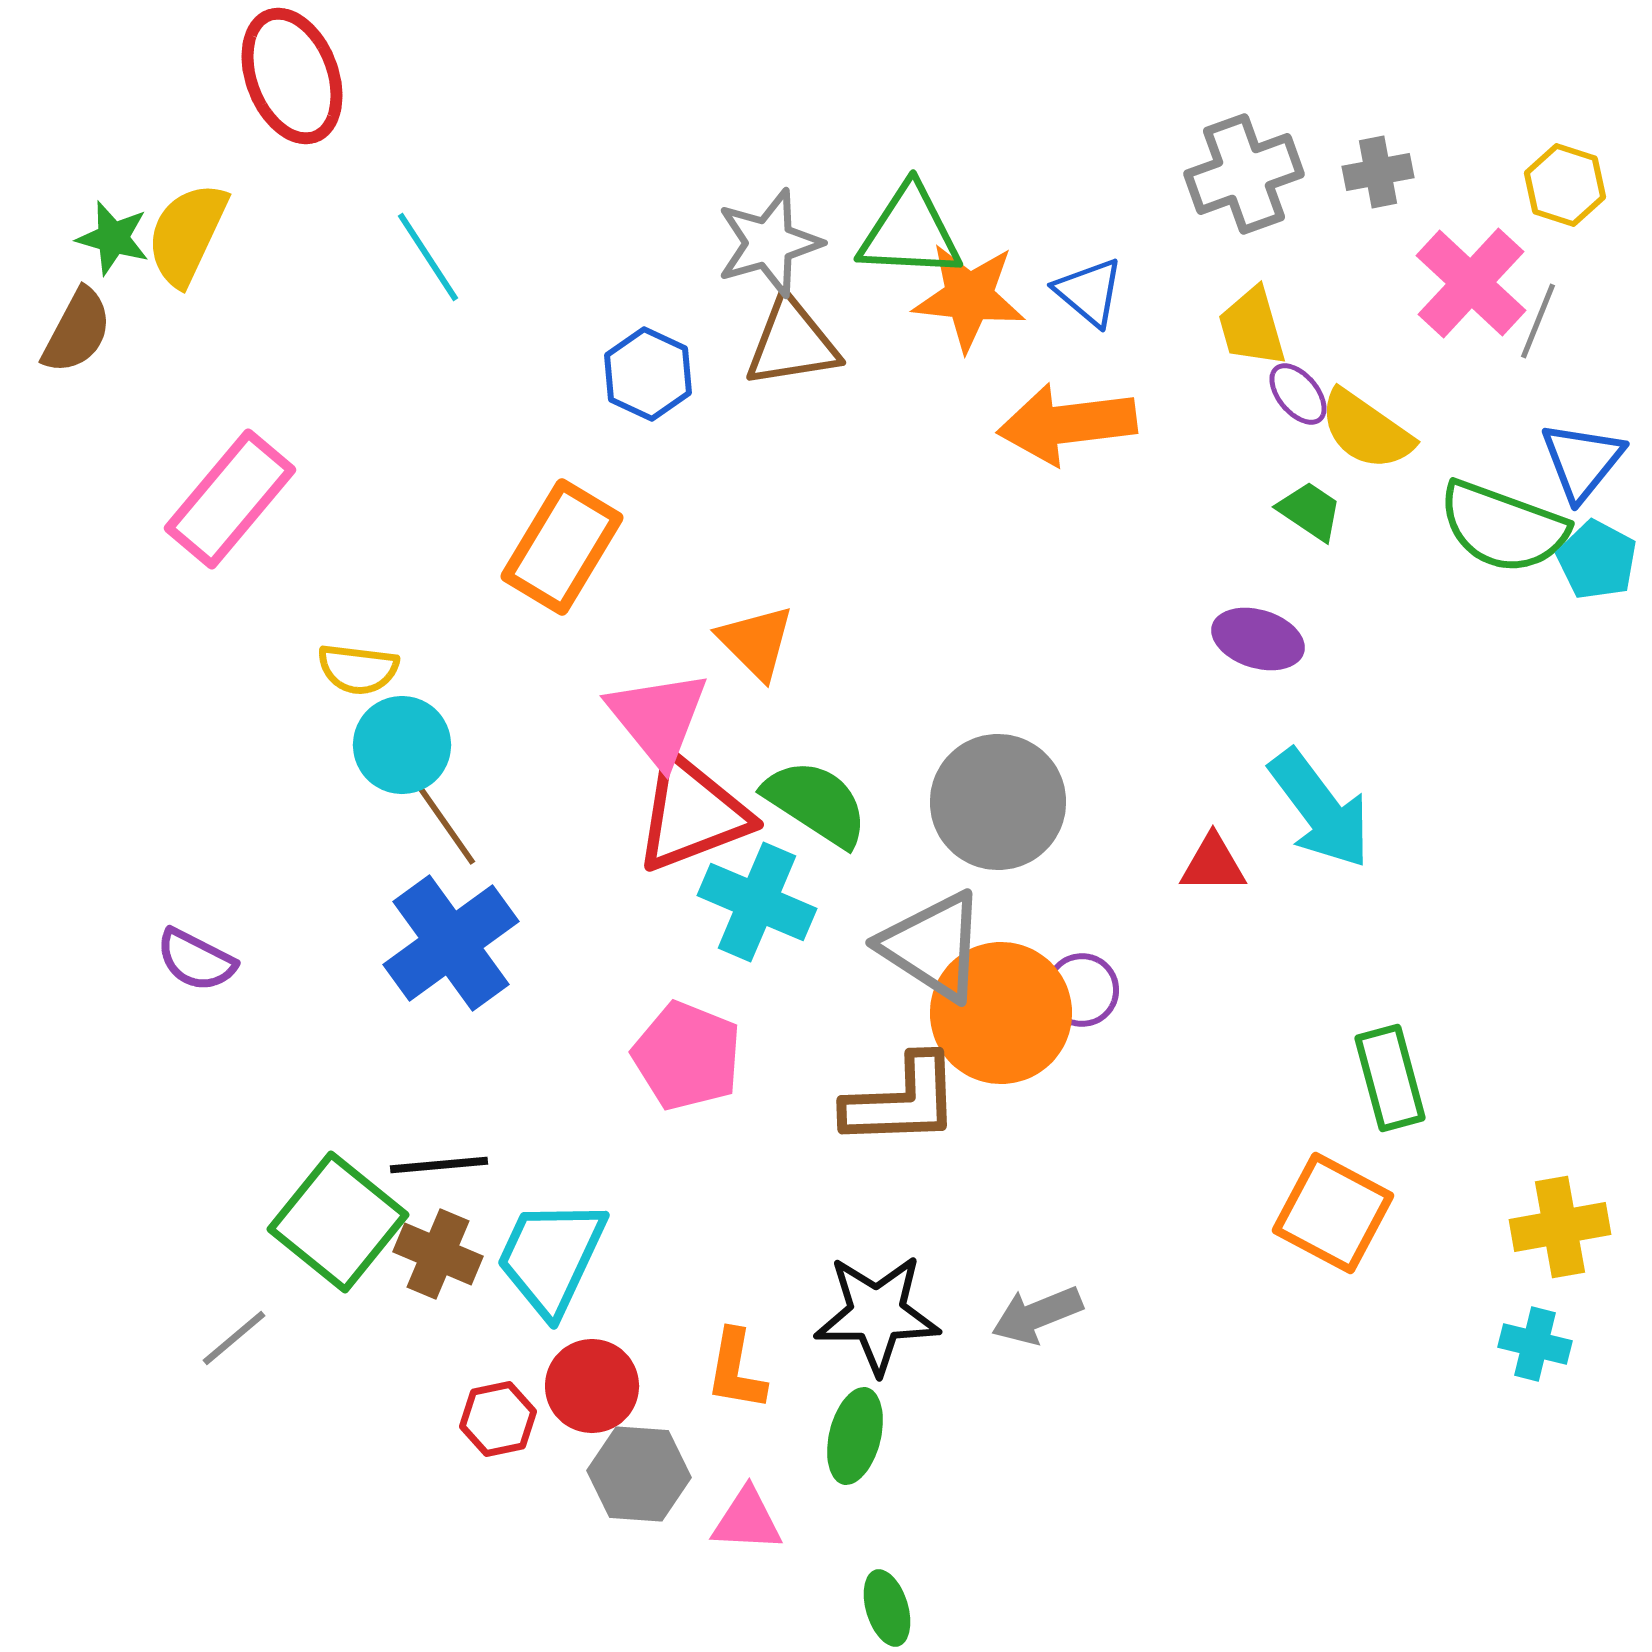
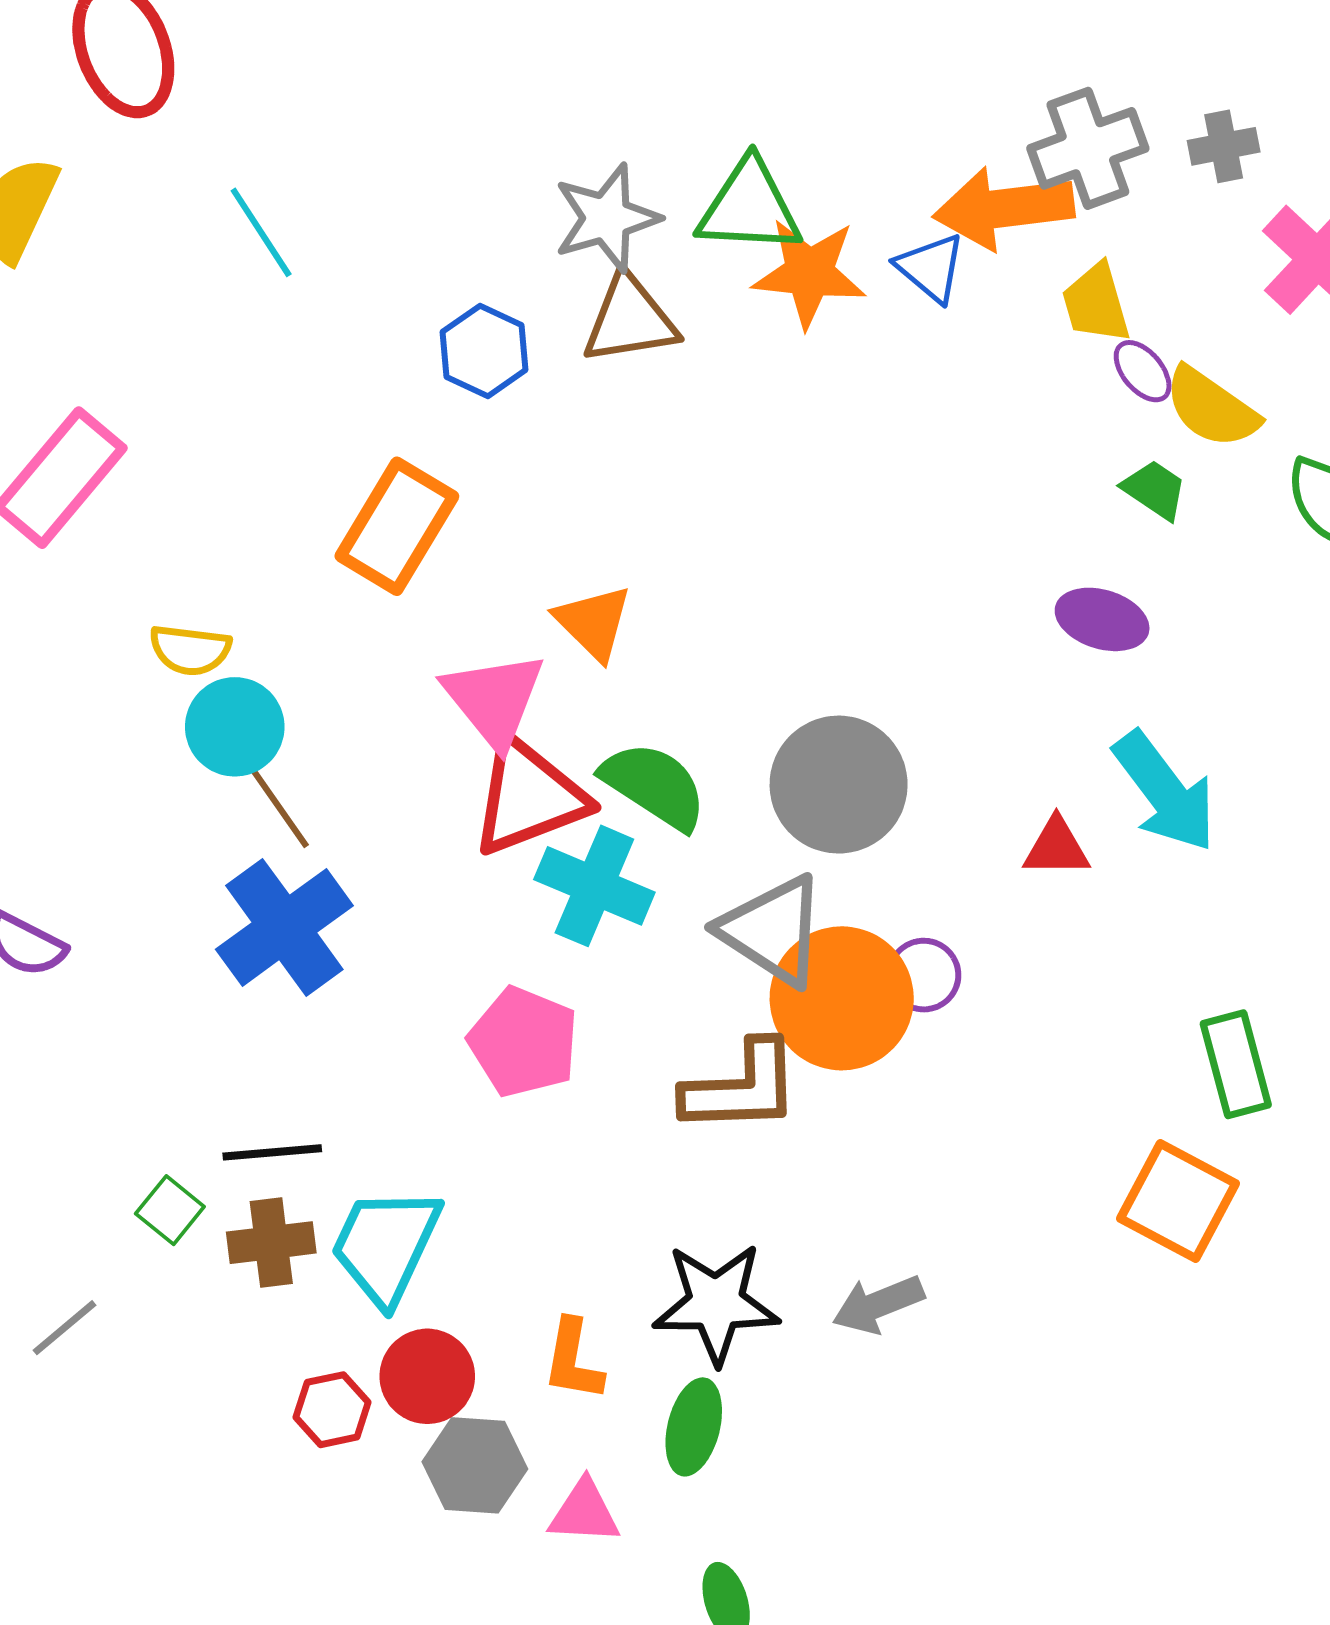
orange arrow: (1067, 424) -> (1004, 208), moved
green square: (338, 1222) -> (170, 1210), size x0.5
brown cross: (438, 1254) -> (271, 1243), turned -30

